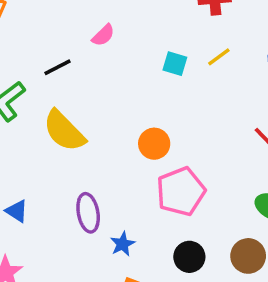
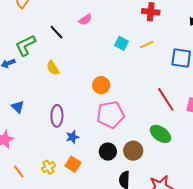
black line: (58, 67) -> (56, 32), turned 63
yellow semicircle: (64, 131) -> (53, 68), size x0.6
brown circle: (248, 256) -> (133, 151), moved

